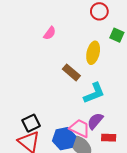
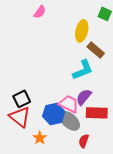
brown rectangle: (71, 72) -> (96, 50), moved
red rectangle: (109, 138) -> (97, 113), size x1.5

